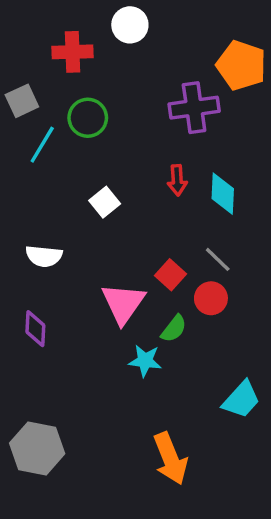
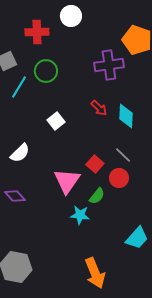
red arrow: (177, 180) -> (99, 108), turned -42
white semicircle: (44, 256) -> (20, 153), turned -50
purple diamond: (35, 329) -> (15, 196), turned -45

